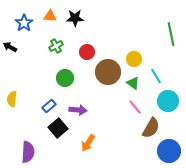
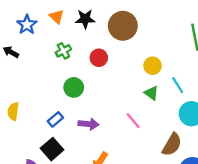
orange triangle: (50, 16) -> (57, 17), turned 40
brown circle: (108, 72) -> (123, 26), moved
pink line: (135, 107) -> (133, 121), moved
black square: (58, 128) -> (52, 149), moved

